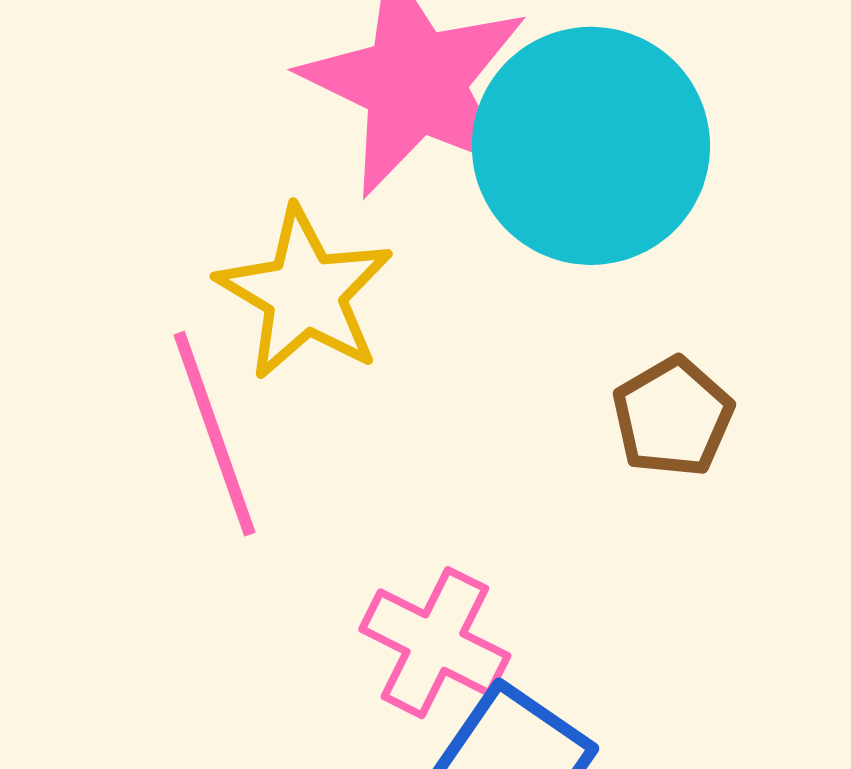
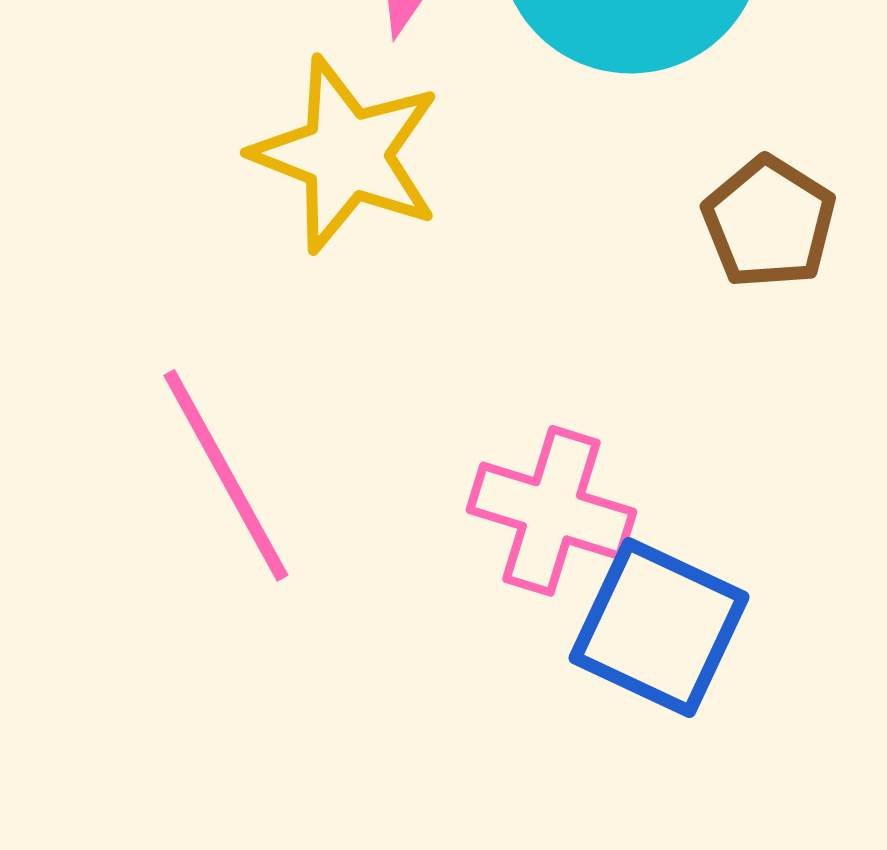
pink line: (215, 434) -> (226, 475), moved

